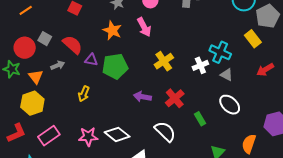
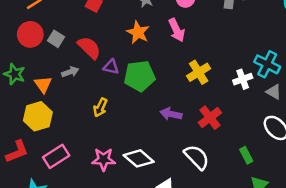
red circle: (25, 48) -> (30, 34), moved
green rectangle: (200, 119) -> (246, 155), moved

